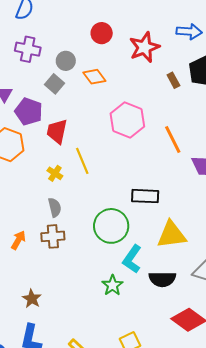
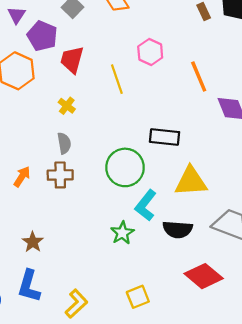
pink hexagon: (127, 120) -> (150, 52), size x0.7
yellow line: (82, 161) -> (117, 79), moved

